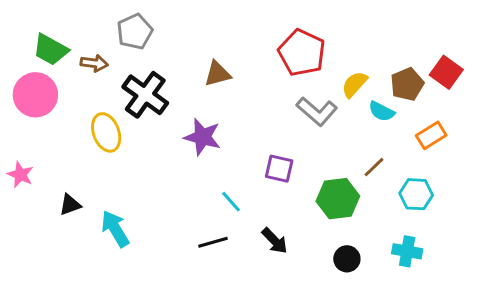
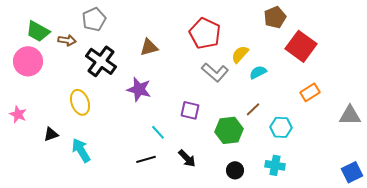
red square: (446, 72) -> (301, 46), size x1.4
brown pentagon: (407, 84) -> (275, 17), moved
cyan semicircle: (382, 111) -> (258, 72), turned 126
yellow ellipse: (106, 132) -> (80, 102), moved
orange rectangle: (431, 135) -> (310, 92), moved

